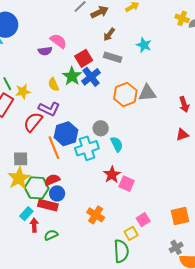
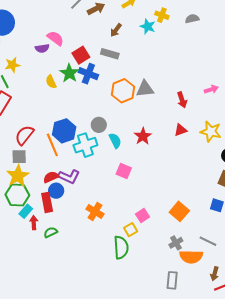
yellow cross: (182, 18) -> (162, 15), moved
brown arrow: (109, 34) -> (116, 30), moved
cyan star: (144, 45) -> (148, 26), moved
blue cross: (91, 77) -> (88, 74), turned -30
yellow star: (23, 92) -> (12, 65), moved
purple L-shape: (49, 109) -> (69, 177), moved
red semicircle: (33, 122) -> (24, 135), moved
red star: (112, 175) -> (143, 136), moved
pink square: (127, 184) -> (124, 171), moved
green hexagon: (37, 188) -> (17, 195), moved
red rectangle: (48, 205) -> (47, 202), turned 66
orange square: (180, 216) -> (179, 211), turned -36

